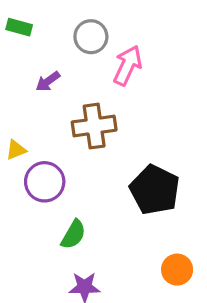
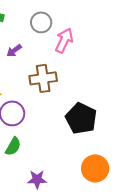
green semicircle: (73, 234) -> (13, 146), moved
orange circle: (177, 270) -> (95, 168), size x1.4

